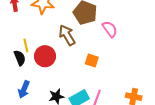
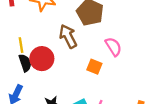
pink semicircle: (110, 29) -> (113, 47), moved
black semicircle: (20, 58) -> (25, 63), moved

